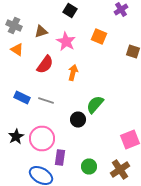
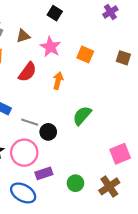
orange square: (99, 36) -> (85, 55), moved
gray line: (46, 100) -> (30, 122), moved
black circle: (78, 120) -> (48, 132), moved
purple rectangle: (60, 158) -> (44, 173), turned 63

